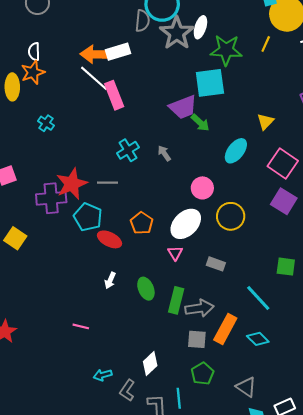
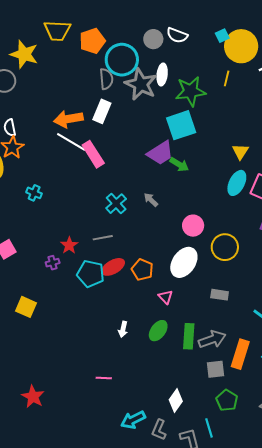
white rectangle: (118, 52) -> (102, 111), moved, turned -40
cyan ellipse: (236, 151) -> (237, 183), moved
red star: (72, 184) -> (69, 245), size x0.6
purple cross: (51, 198) -> (53, 263), size x0.5
red ellipse: (110, 239) -> (113, 267), moved, turned -45
pink triangle: (175, 253) -> (166, 297), moved
green ellipse: (146, 289) -> (158, 331), turned 70
cyan arrow: (103, 375) -> (133, 420), size x1.4

